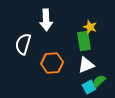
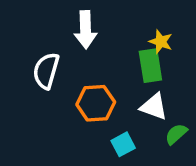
white triangle: (86, 65) -> (154, 107), turned 42
cyan square: (89, 87) -> (123, 144), moved

